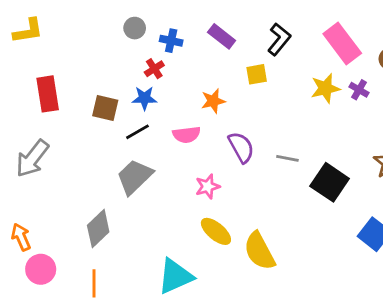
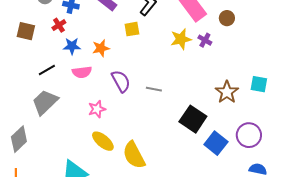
blue star: (144, 98) -> (72, 46), moved
brown square: (105, 108) -> (26, 31), moved
black square: (330, 182) -> (193, 119), moved

